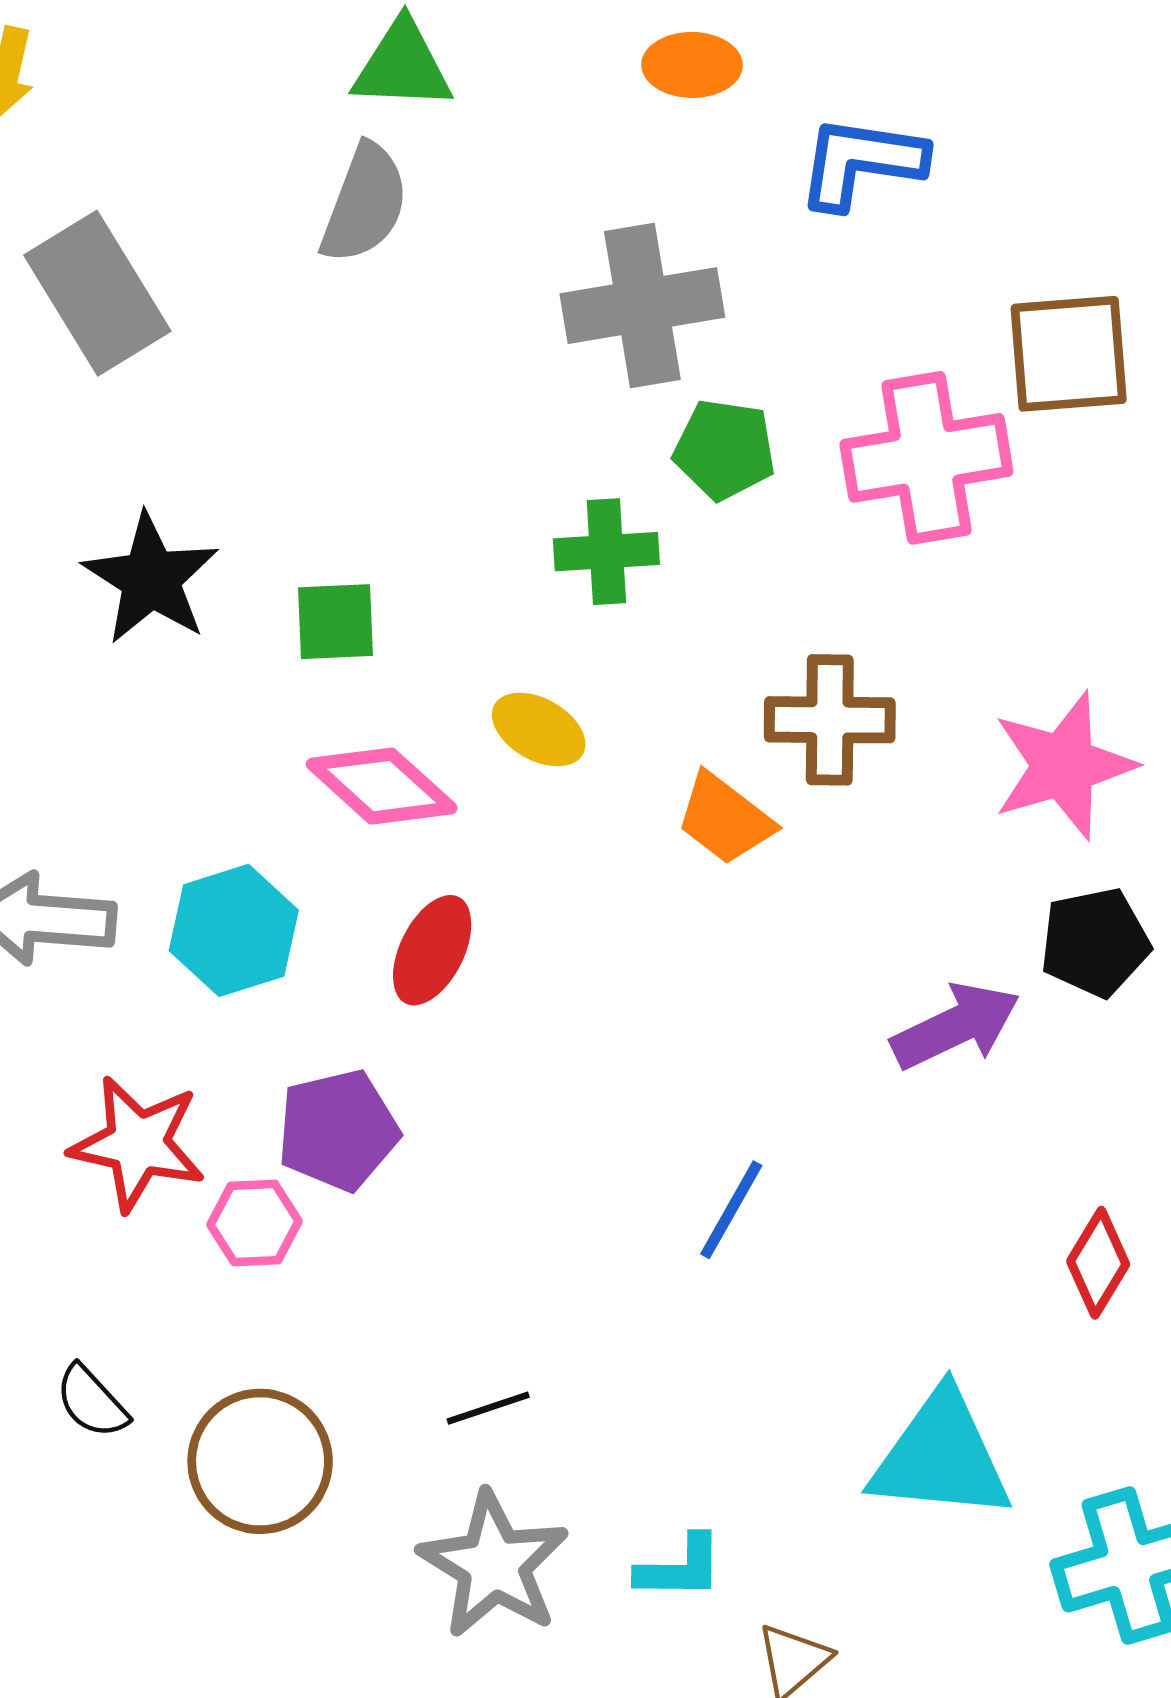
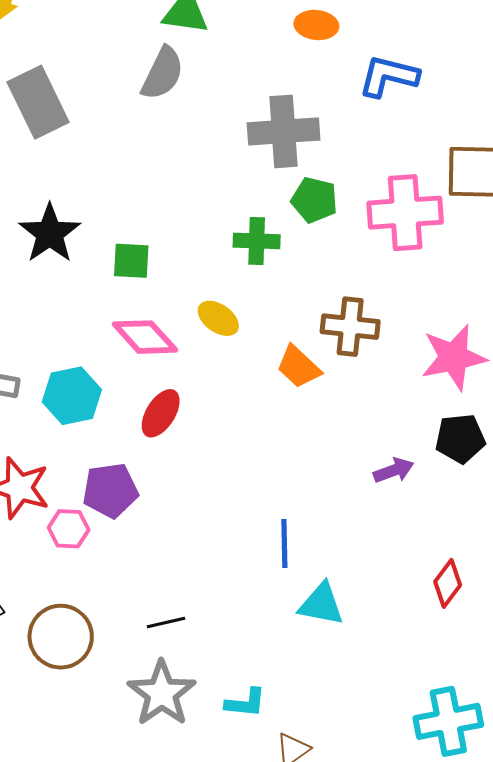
purple arrow: (956, 1026) -> (394, 470), size x0.7
blue line: (731, 1210) -> (284, 543), turned -36
cyan triangle: (941, 1456) -> (321, 604), moved, size x0.7

